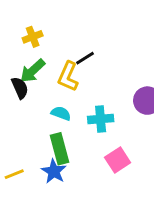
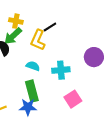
yellow cross: (33, 37) -> (16, 21), moved, turned 32
blue star: (54, 171) -> (28, 107), turned -30

